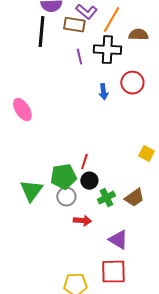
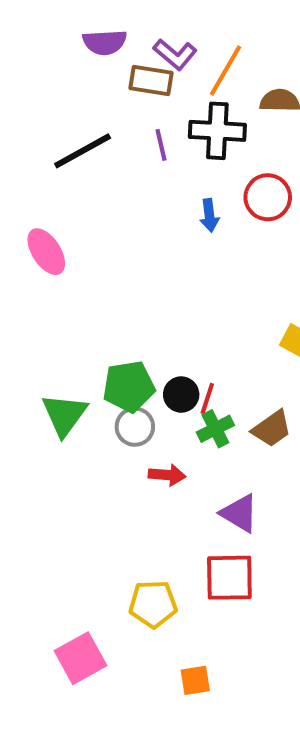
black line: (41, 32) -> (83, 151), moved, turned 56
red line: (84, 162) -> (207, 399), moved

